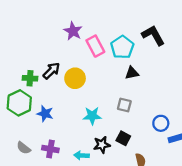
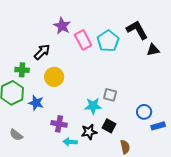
black arrow: (51, 71) -> (42, 52), moved
black triangle: (132, 73) -> (153, 50), moved
yellow circle: (75, 78) -> (54, 77), moved
cyan star: (92, 116) -> (93, 106), moved
purple cross: (50, 149) -> (59, 124), moved

